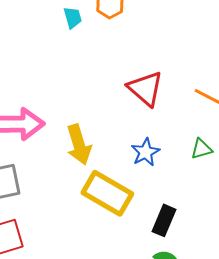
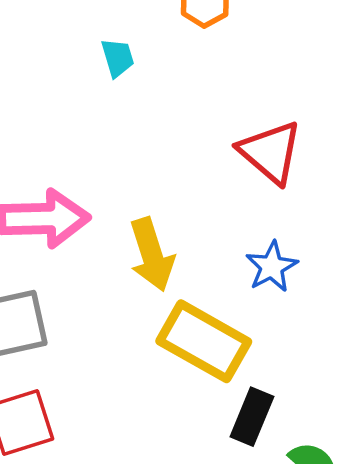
cyan trapezoid: (73, 18) -> (118, 58), moved
black rectangle: (164, 220) -> (252, 417), moved

